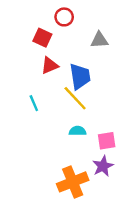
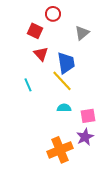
gray triangle: (99, 40) -> (82, 33), turned -35
red triangle: (50, 65) -> (41, 54), turned -49

